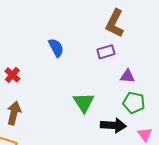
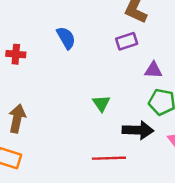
red cross: (12, 75) -> (16, 54), moved, turned -35
green triangle: (84, 102) -> (101, 103), size x0.7

